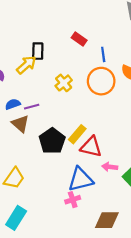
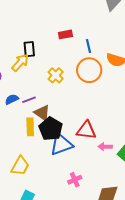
red rectangle: (79, 39) -> (65, 34), turned -40
brown triangle: (20, 124) -> (42, 113), moved
yellow rectangle: (77, 134) -> (30, 127), moved, turned -36
blue triangle: (81, 179) -> (61, 144), moved

